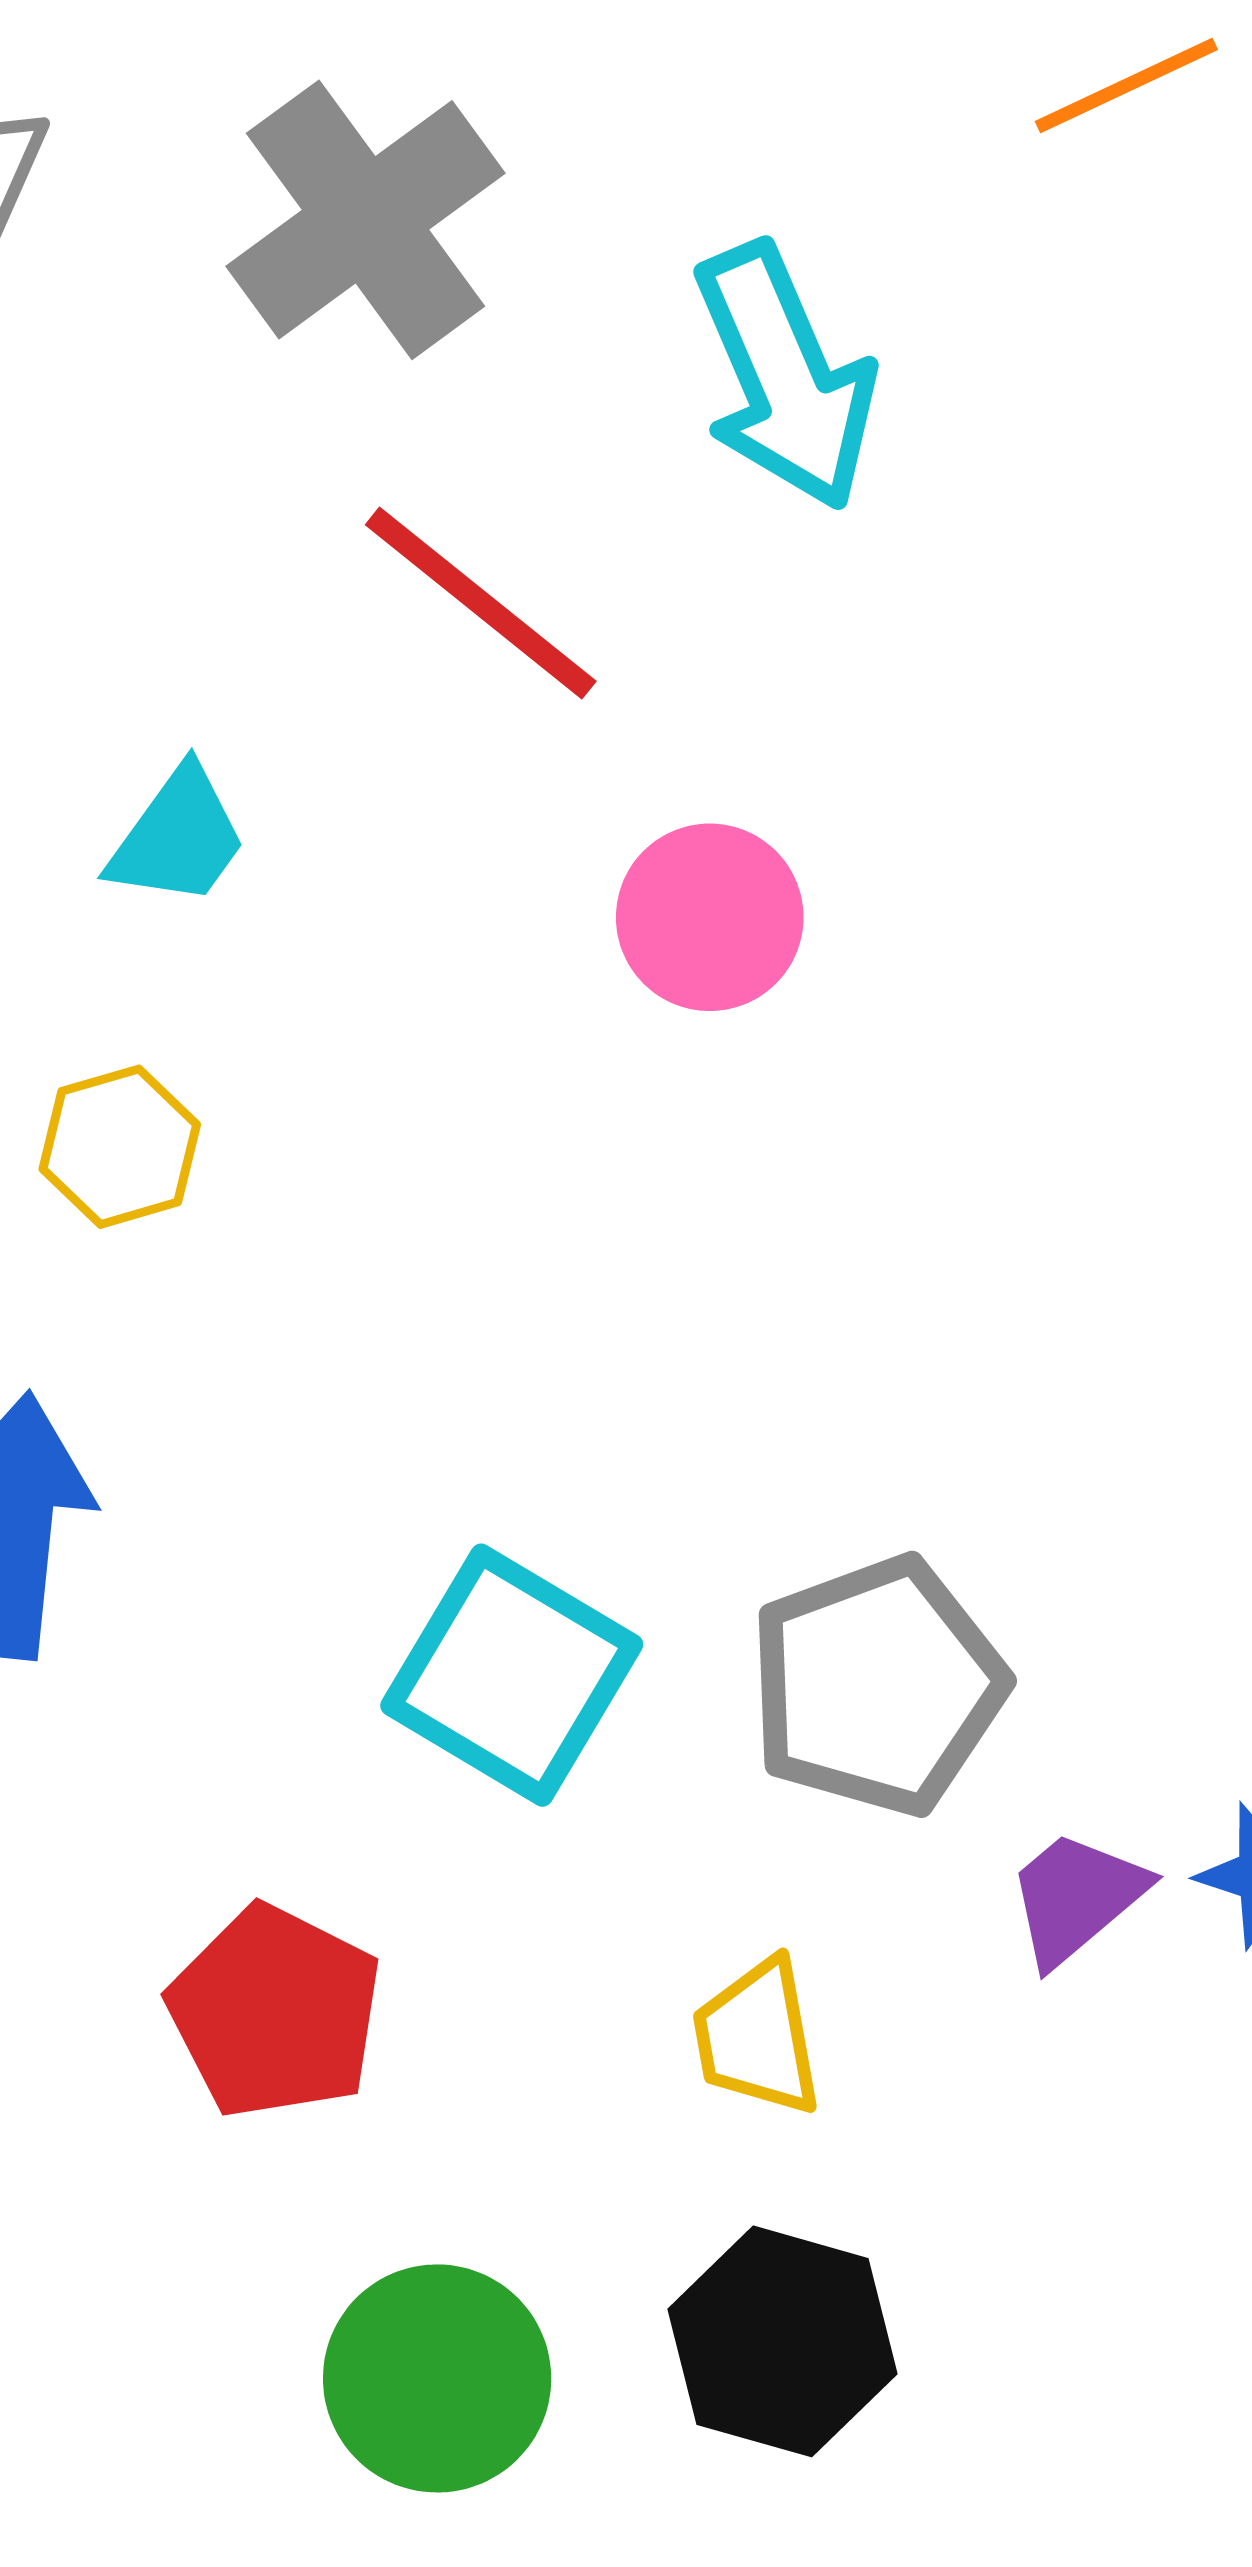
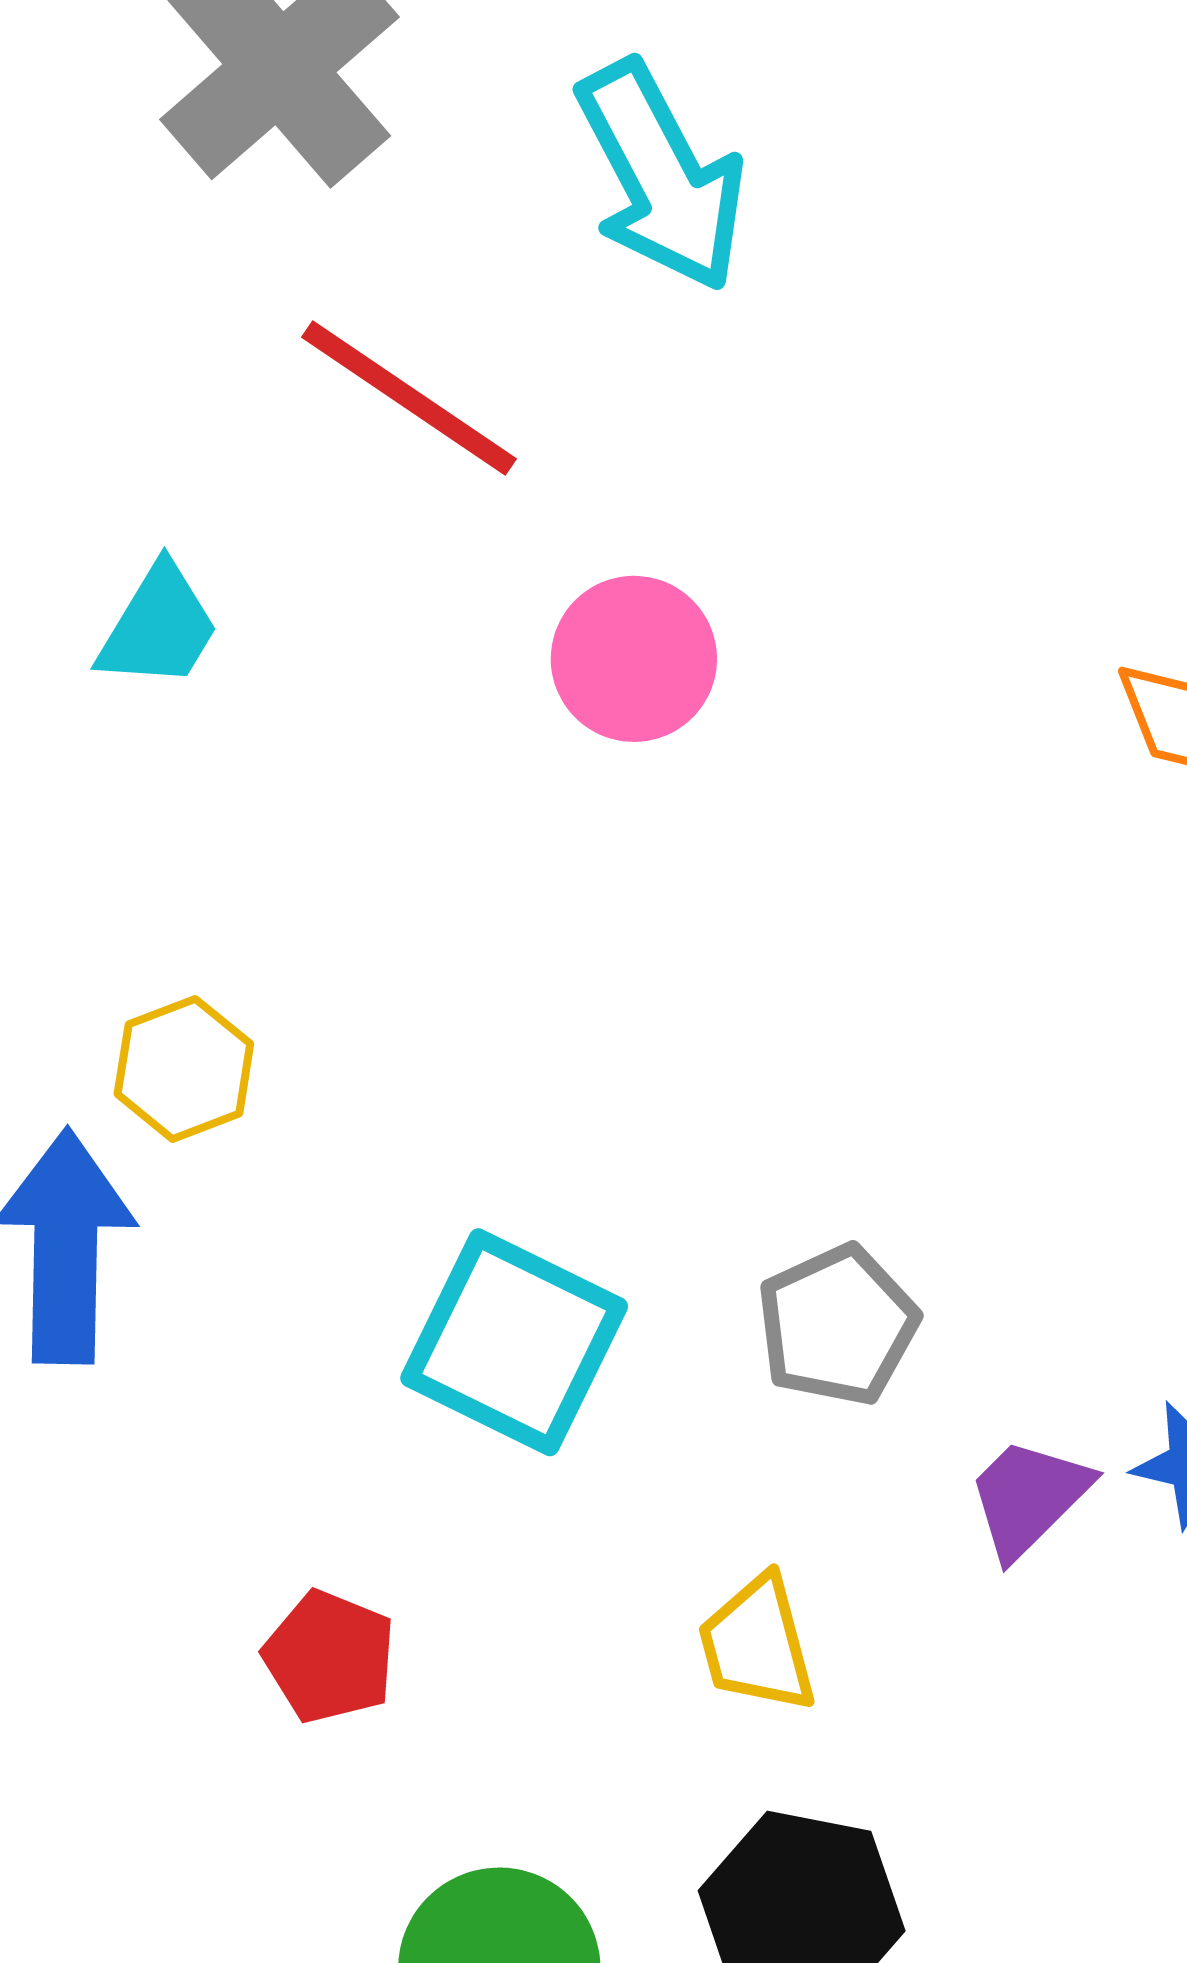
yellow hexagon: (120, 1147) -> (184, 1069), moved
gray pentagon: (877, 1686) -> (837, 1325), size x0.7
red pentagon: (275, 2012) -> (330, 1657), size x0.7

